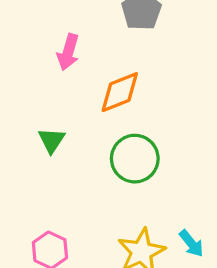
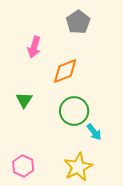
cyan arrow: (191, 243) -> (94, 132), moved

